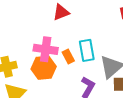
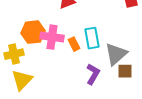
orange hexagon: (44, 68) -> (33, 32), moved

